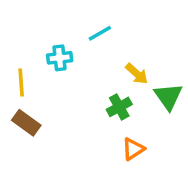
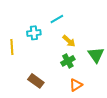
yellow arrow: (137, 74) -> (69, 41), moved
brown rectangle: (26, 123) -> (36, 81), moved

